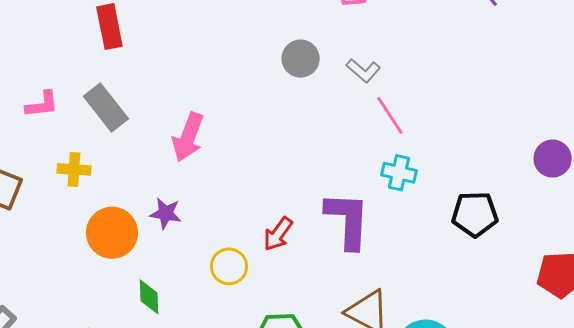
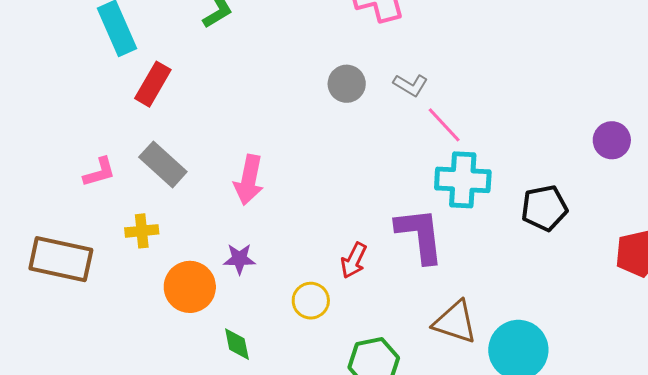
red rectangle: (109, 27) -> (153, 84), turned 51
cyan cross: (399, 173) -> (463, 180), size x1.6

